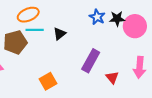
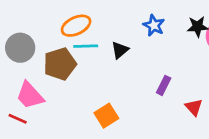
blue star: (97, 17) -> (154, 25), moved
purple rectangle: (91, 61) -> (164, 85), size x0.6

